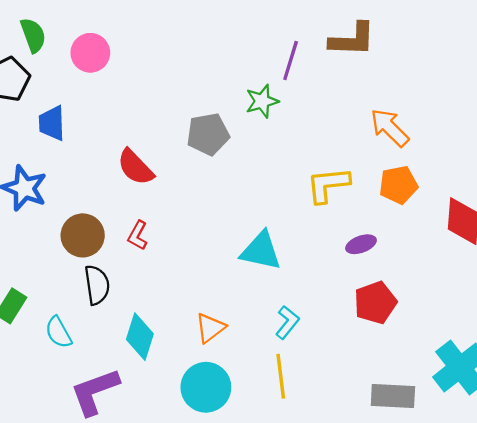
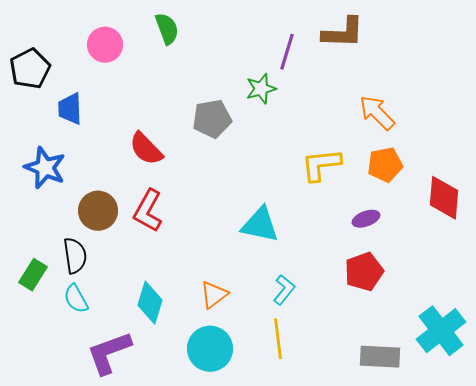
green semicircle: (33, 35) -> (167, 29), moved
red L-shape: (138, 235) -> (148, 211), size x1.6
purple ellipse: (361, 244) -> (366, 219), moved
black semicircle: (97, 285) -> (75, 256), moved

